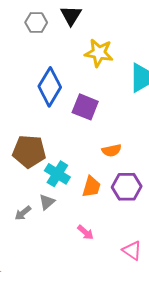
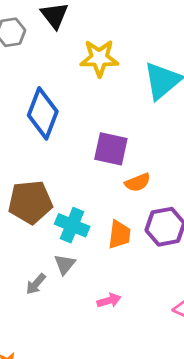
purple square: (85, 107) -> (111, 149), moved
pink arrow: (85, 232) -> (109, 300), moved, turned -48

